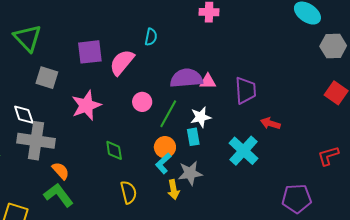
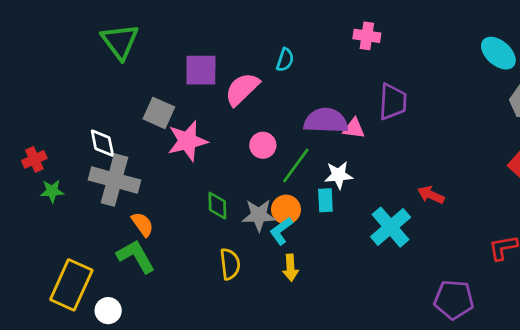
gray square: (47, 78) -> (159, 113), moved
purple trapezoid: (246, 90) -> (393, 102), moved
gray star: (190, 173) -> (259, 215), moved

